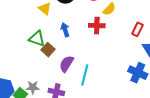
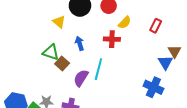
red rectangle: (137, 29) -> (156, 26), moved
cyan line: (85, 75) -> (98, 69), moved

